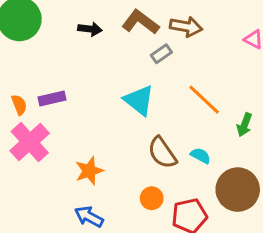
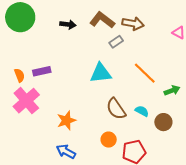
cyan triangle: (139, 100) -> (101, 73), turned -45
green arrow: (244, 125) -> (172, 90), turned -133
brown circle: (238, 190) -> (163, 122), moved, size x0.6

